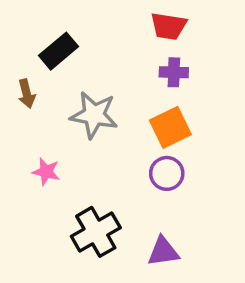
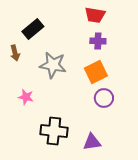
purple circle: (167, 173) -> (104, 98), moved
black cross: (96, 232) -> (54, 131), turned 36

